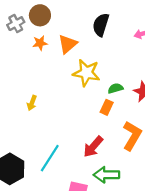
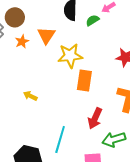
green semicircle: (115, 88) -> (92, 20), moved
yellow arrow: (32, 103) -> (30, 96), turned 112
orange rectangle: (107, 107) -> (84, 81), moved, size x1.5

